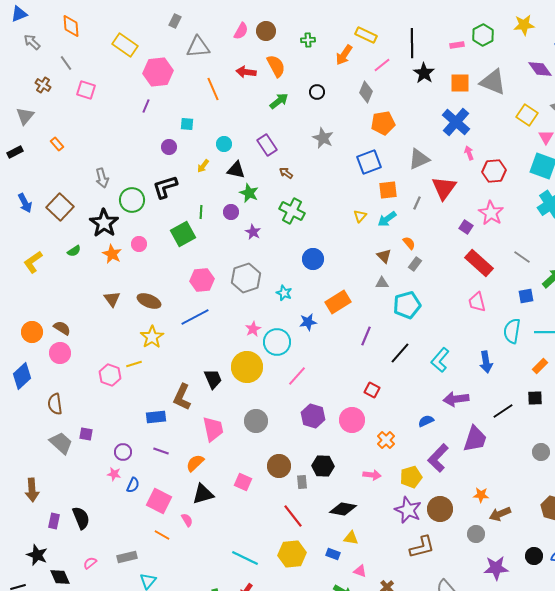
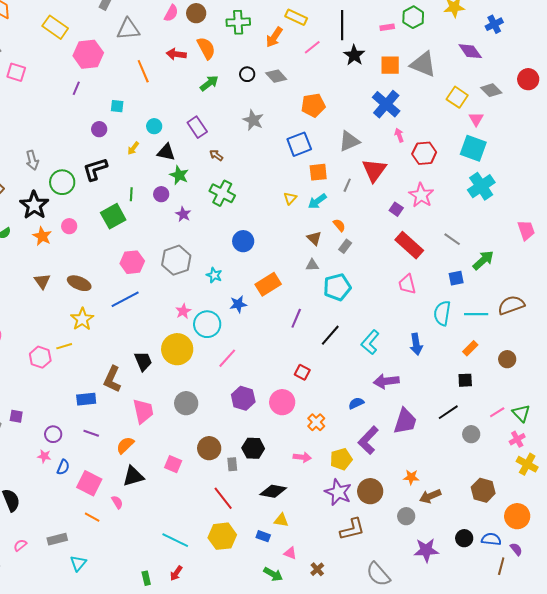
green cross: (308, 40) -> (238, 22), size x1.6
gray diamond: (366, 92) -> (276, 76), moved, turned -65
black line: (503, 411) -> (448, 412), moved

